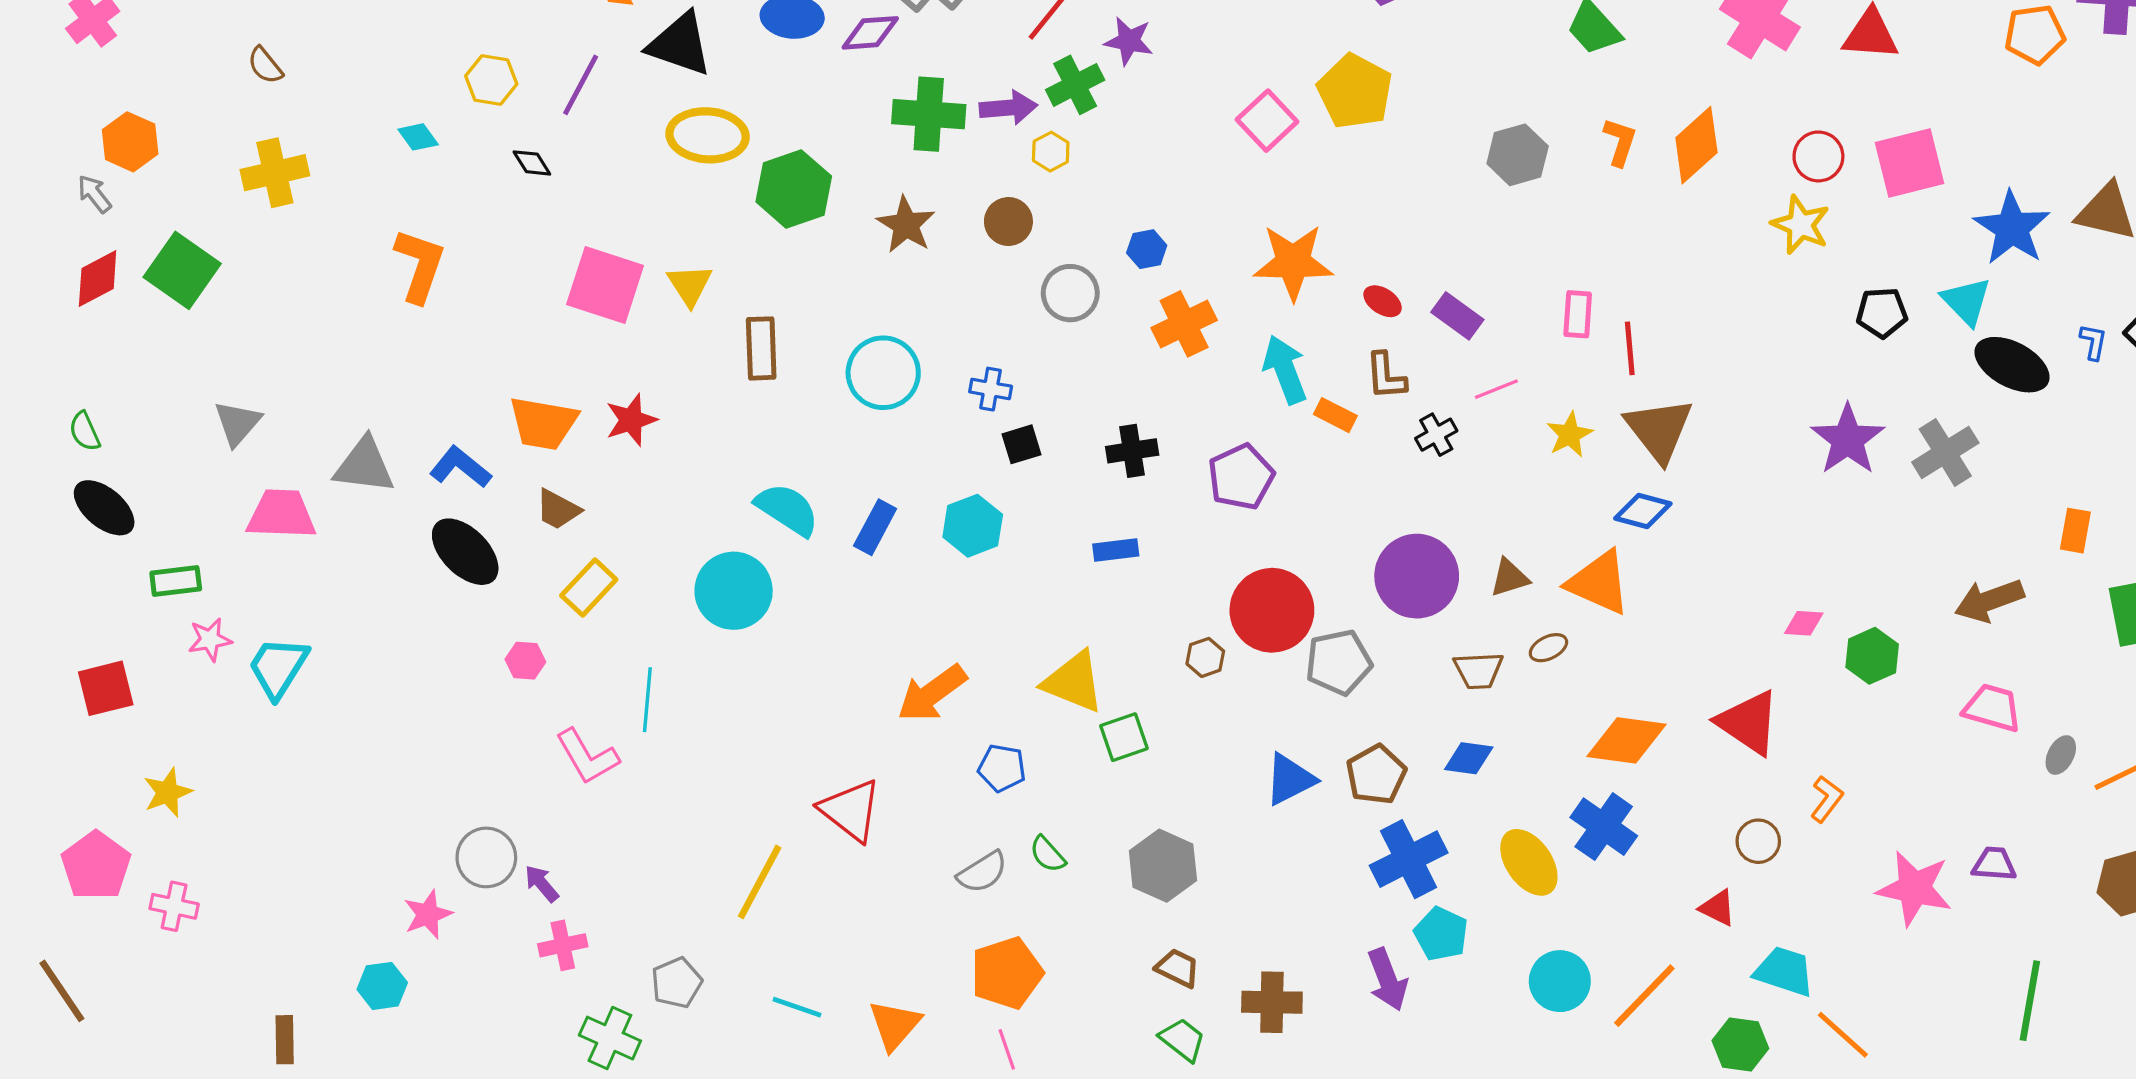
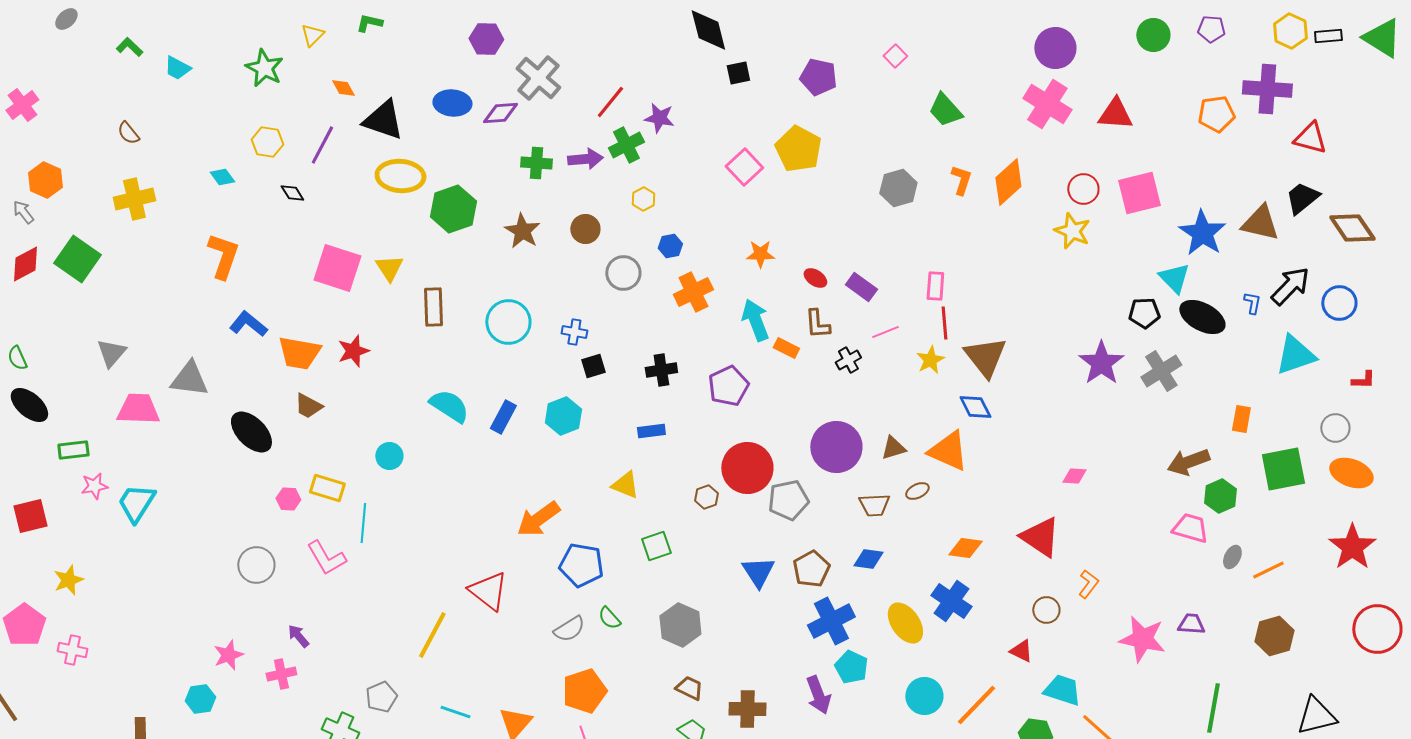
green cross: (929, 114) -> (536, 163), size x0.7
yellow hexagon: (1051, 152) -> (643, 199), moved
orange star: (1293, 262) -> (760, 254), size x0.6
black pentagon: (1882, 313) -> (1144, 313), moved
red line: (1630, 348) -> (944, 323), moved
blue L-shape: (460, 467) -> (248, 324), moved
blue diamond: (1643, 511) -> (975, 407), turned 48
yellow rectangle: (589, 587) -> (327, 488), moved, turned 64
cyan circle: (734, 591) -> (389, 456), moved, size x0.6
green hexagon: (1872, 656) -> (1220, 496), moved
yellow triangle: (1073, 682) -> (625, 485), moved, size x0.7
orange diamond: (1627, 740) -> (965, 548), size x0.7
blue pentagon: (1002, 768) -> (581, 565), size x1.5
blue triangle: (1290, 779) -> (758, 572), turned -36
gray circle: (486, 857) -> (256, 565), moved
pink cross: (563, 945) -> (281, 674), moved

